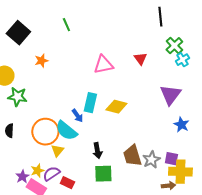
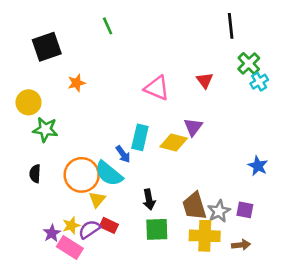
green line: (66, 25) -> (108, 26), moved
black square: (18, 33) -> (47, 47), turned 30
pink triangle: (103, 65) -> (157, 88), turned 35
purple triangle: (170, 95) -> (193, 127), moved, size x0.7
yellow cross: (180, 172) -> (205, 236), moved
red rectangle: (67, 183) -> (109, 225), moved

